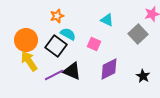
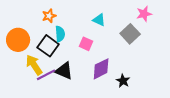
cyan semicircle: (68, 34) -> (60, 34), turned 56
yellow arrow: (29, 61) -> (34, 65), moved
black star: (143, 76) -> (123, 81), moved

